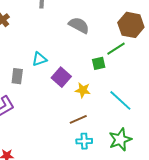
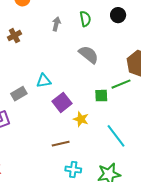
gray rectangle: (17, 76) -> (19, 94), turned 42
brown line: (78, 119) -> (61, 144), moved

